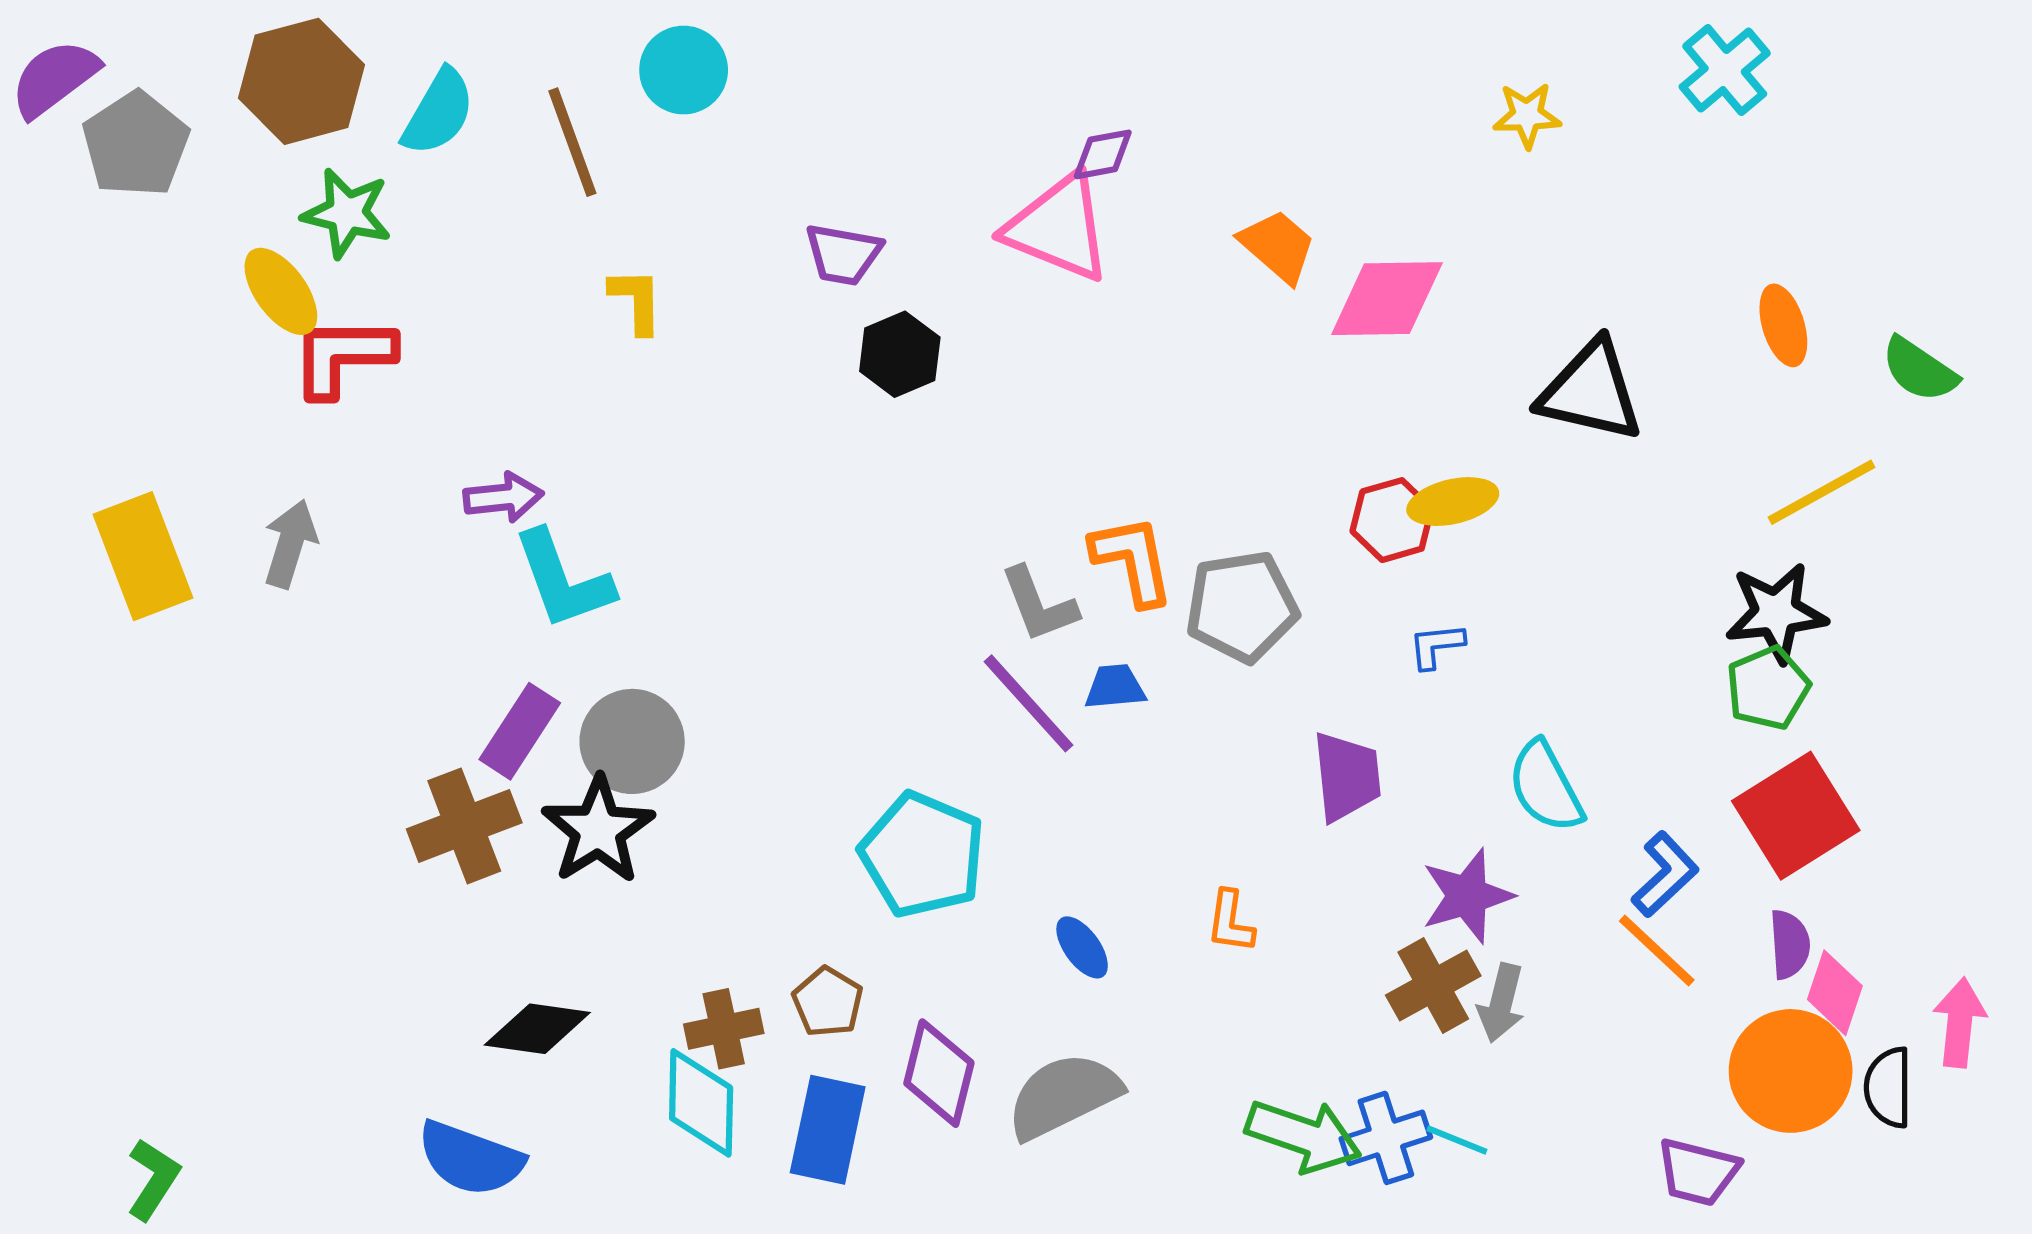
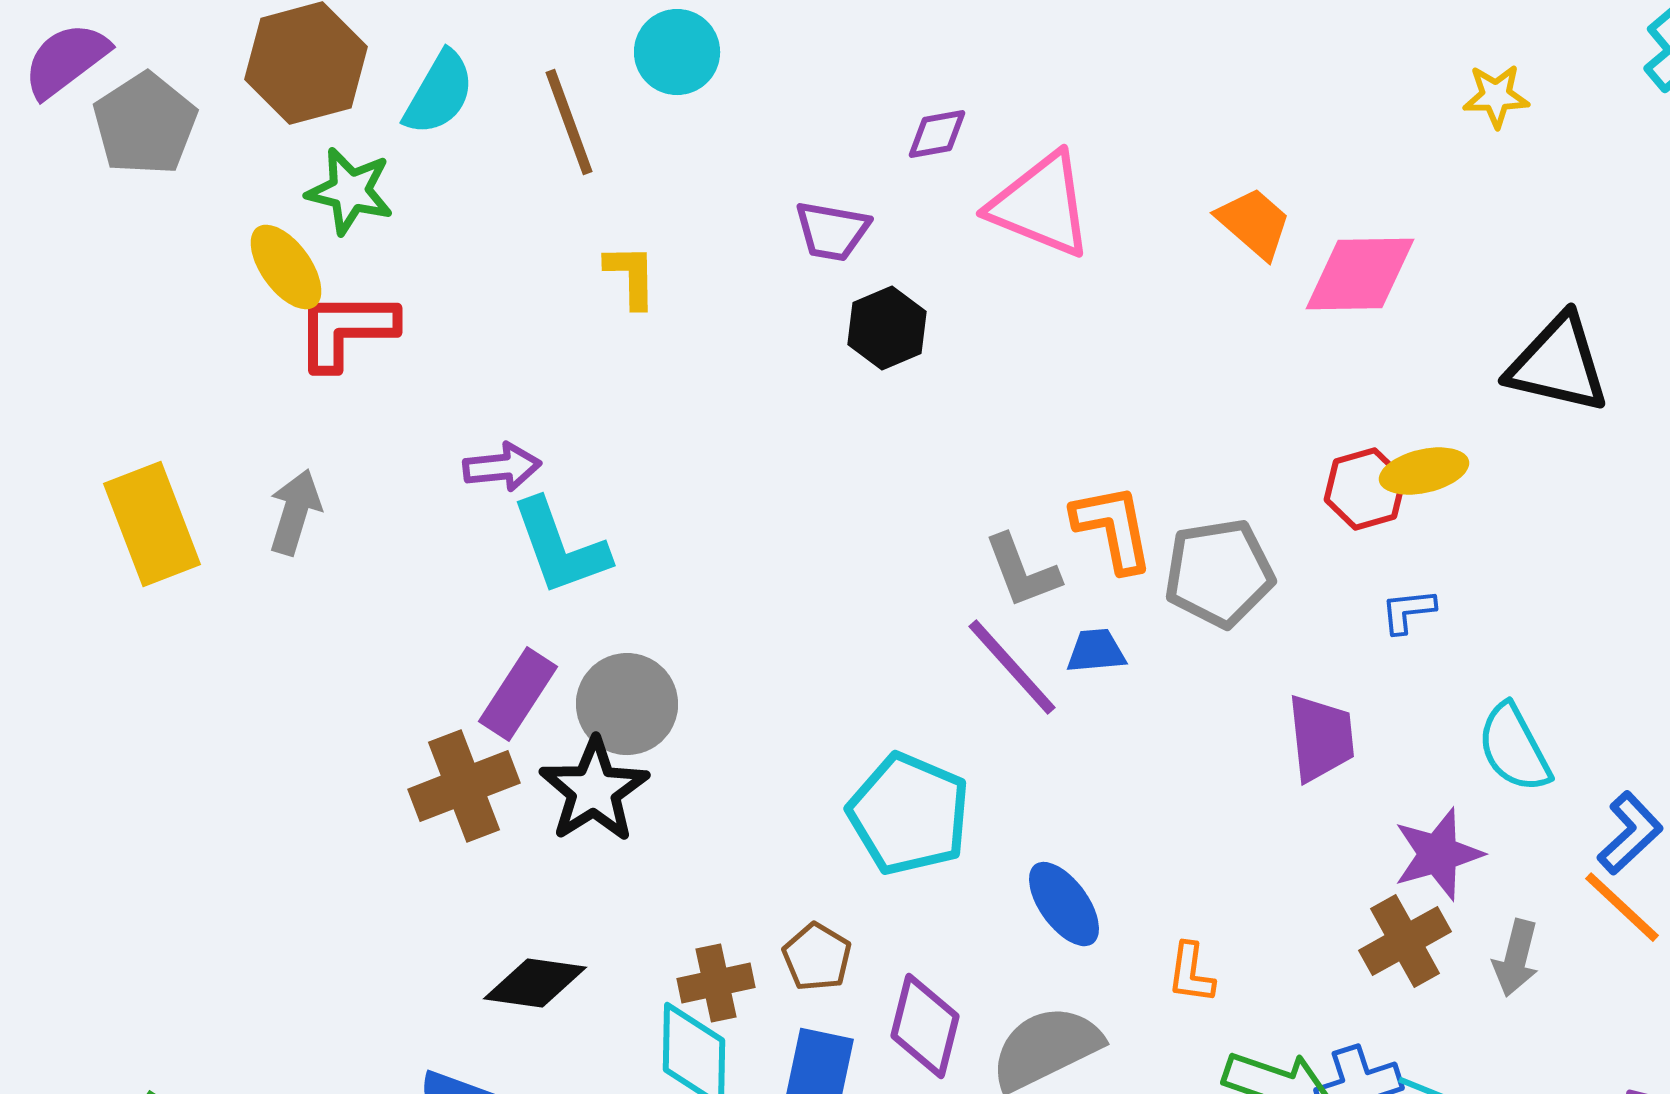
purple diamond: (1103, 154) -> (937, 134), moved
orange L-shape: (1230, 922) -> (1191, 973), moved
blue ellipse: (1082, 947) -> (1064, 904), size x1.4
gray arrow: (1501, 1003) -> (1516, 958), moved

